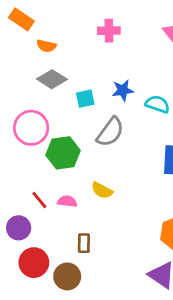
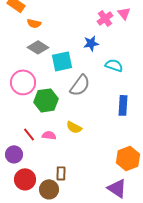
pink cross: (109, 31) -> (105, 18), moved, turned -35
blue star: (123, 90) -> (91, 43), moved
cyan square: (85, 99) -> (62, 61), size x1.5
brown rectangle: (84, 243) -> (61, 173), moved

